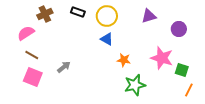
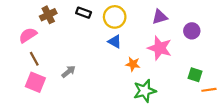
brown line: (32, 55) -> (34, 59), turned 32
pink star: (162, 58) -> (160, 48), moved
orange line: (189, 90) -> (209, 90), moved, turned 56

